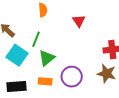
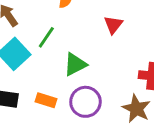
green triangle: (47, 58) -> (75, 64), moved

